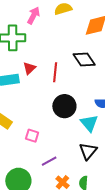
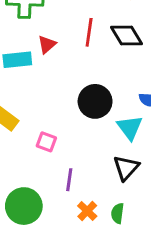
red line: (55, 72) -> (89, 32), moved
purple line: (49, 161) -> (69, 180), turned -56

